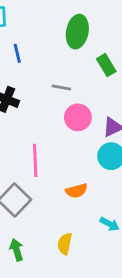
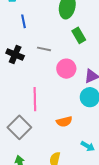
green rectangle: (106, 65) -> (79, 35), moved
gray line: (61, 88) -> (44, 49), moved

